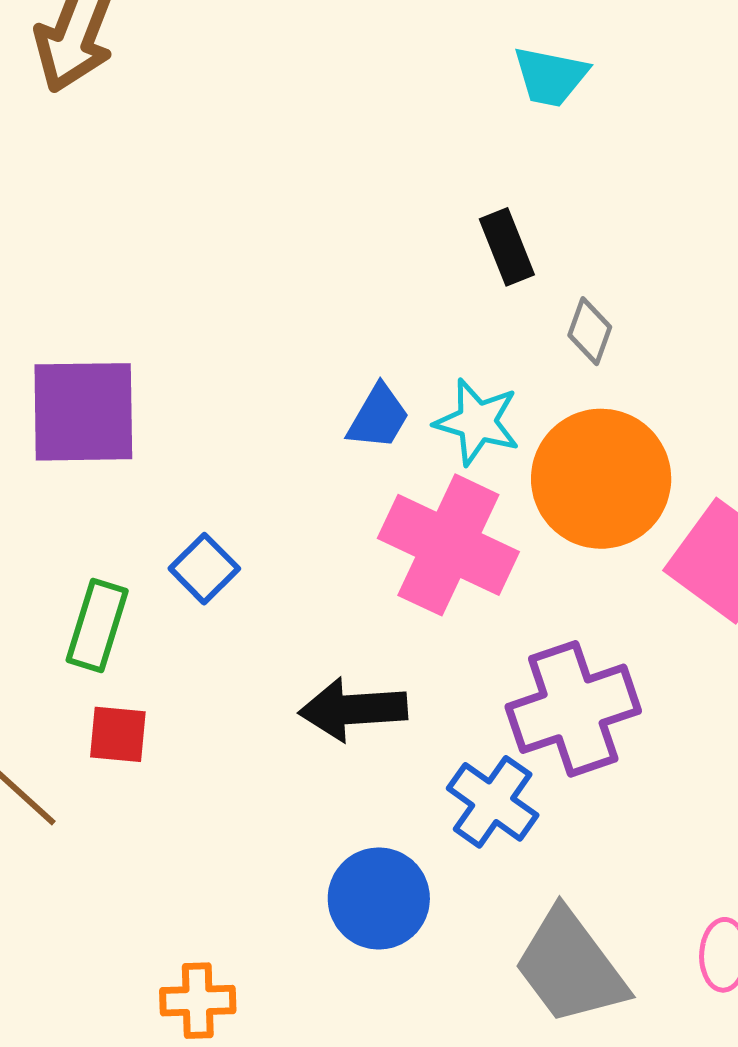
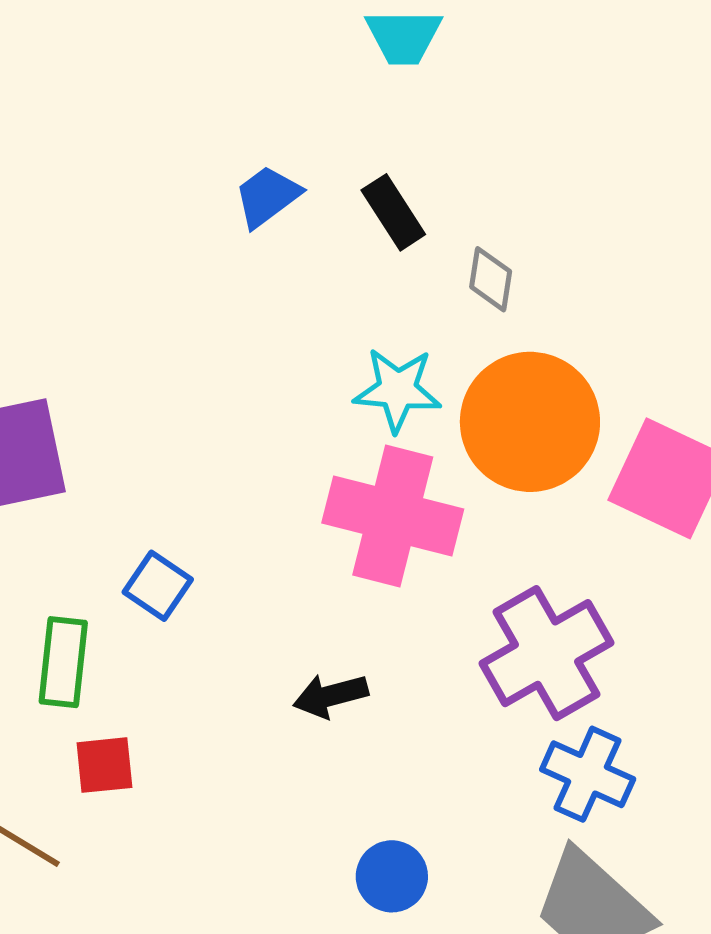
blue trapezoid: (378, 417) -> (267, 196), moved, turned -146
black arrow: (353, 709) -> (330, 696), size x0.7
blue cross: (493, 802) -> (588, 774), moved
blue circle: (379, 898) -> (392, 876), size x0.7

